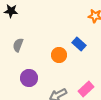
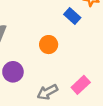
blue rectangle: (79, 44) -> (72, 16), moved

